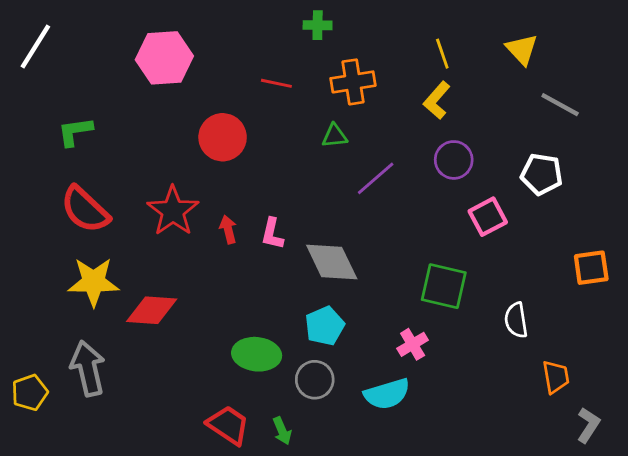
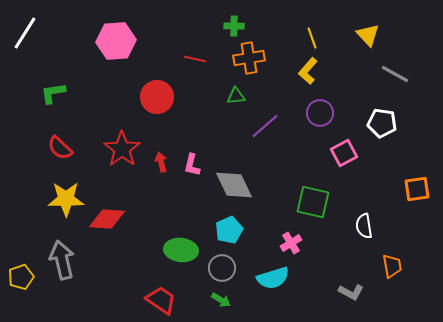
green cross: (318, 25) -> (234, 26), moved
red semicircle: (85, 210) -> (60, 148), size x0.7
gray L-shape: (588, 425) -> (351, 292), moved, turned 85
green arrow: (282, 431) -> (221, 300), moved, turned -36

